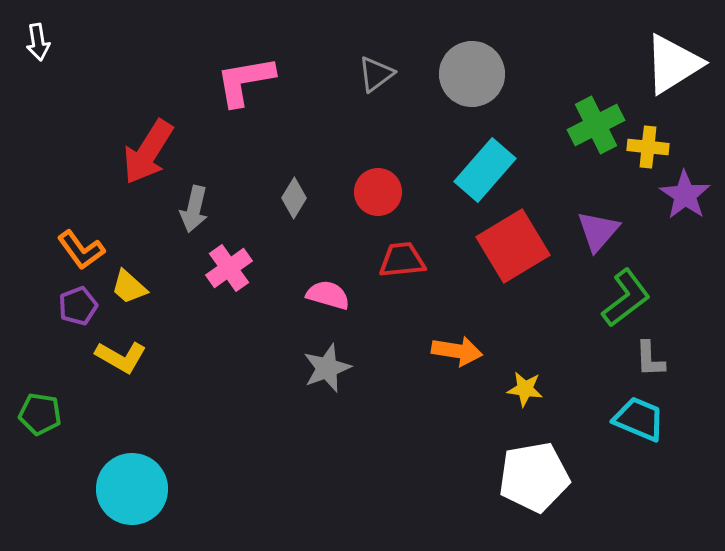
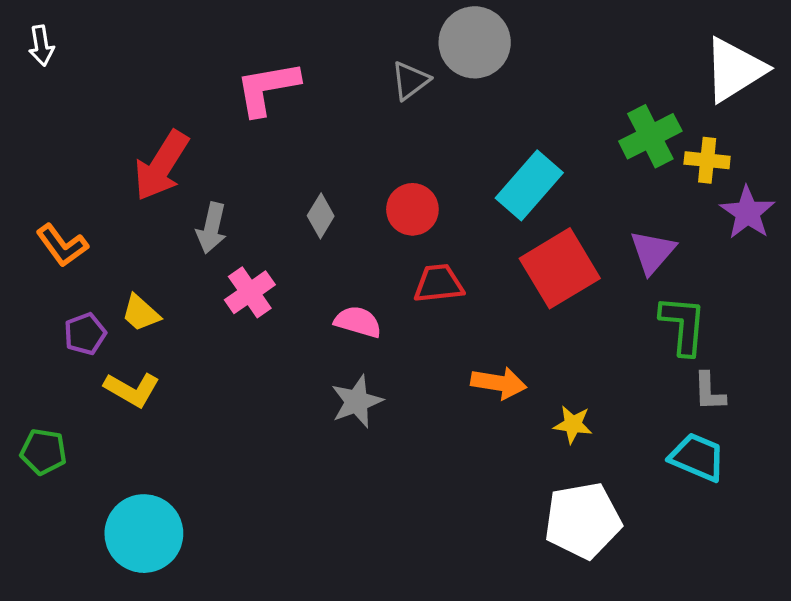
gray circle: (472, 74) -> (475, 42), moved
orange L-shape: (81, 250) -> (62, 245), moved
green L-shape: (626, 298) -> (683, 325), turned -48

